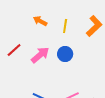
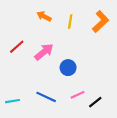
blue circle: (65, 54) -> (68, 68), moved

